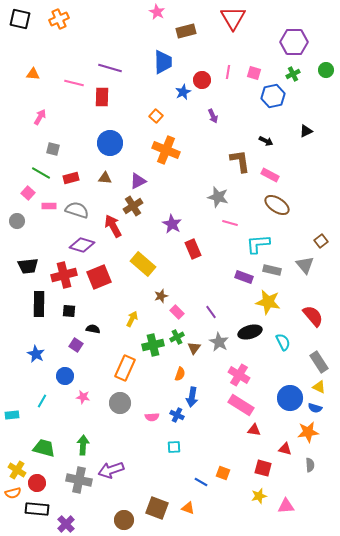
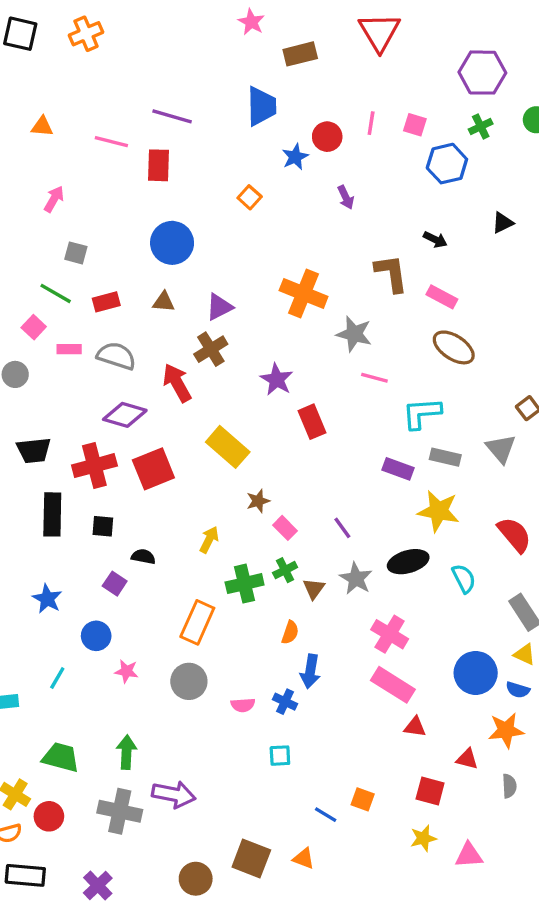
orange cross: (166, 150) -> (304, 293), moved
purple arrow: (111, 470) -> (174, 794), turned -150
black rectangle: (37, 509) -> (25, 875), moved

